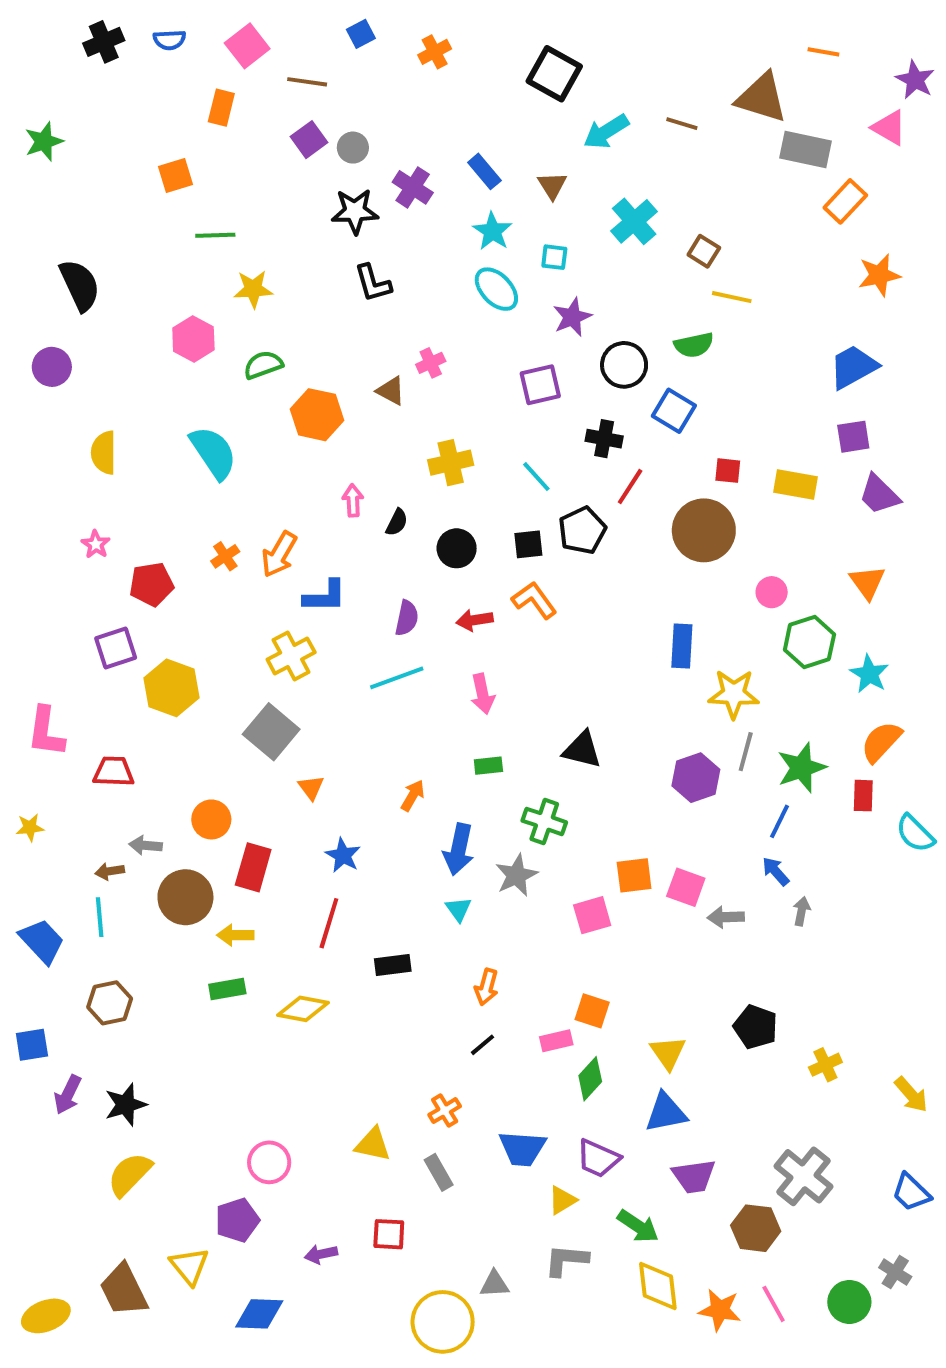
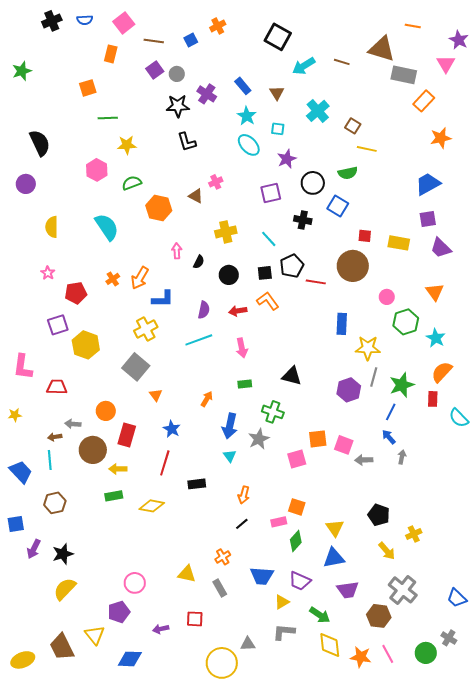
blue square: (361, 34) -> (191, 40), moved
pink triangle: (889, 128) -> (446, 64), turned 30
red line: (630, 486) -> (316, 282), moved, turned 66
yellow arrow: (911, 1095) -> (387, 551), moved

